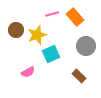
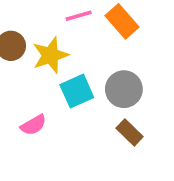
gray circle: (86, 46) -> (124, 89), moved

